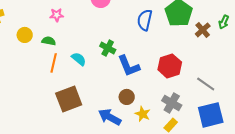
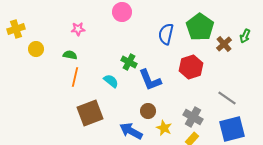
yellow circle: (25, 35) -> (36, 49), moved
cyan semicircle: (79, 59) -> (111, 81), moved
red hexagon: (170, 66) -> (191, 67), moved

